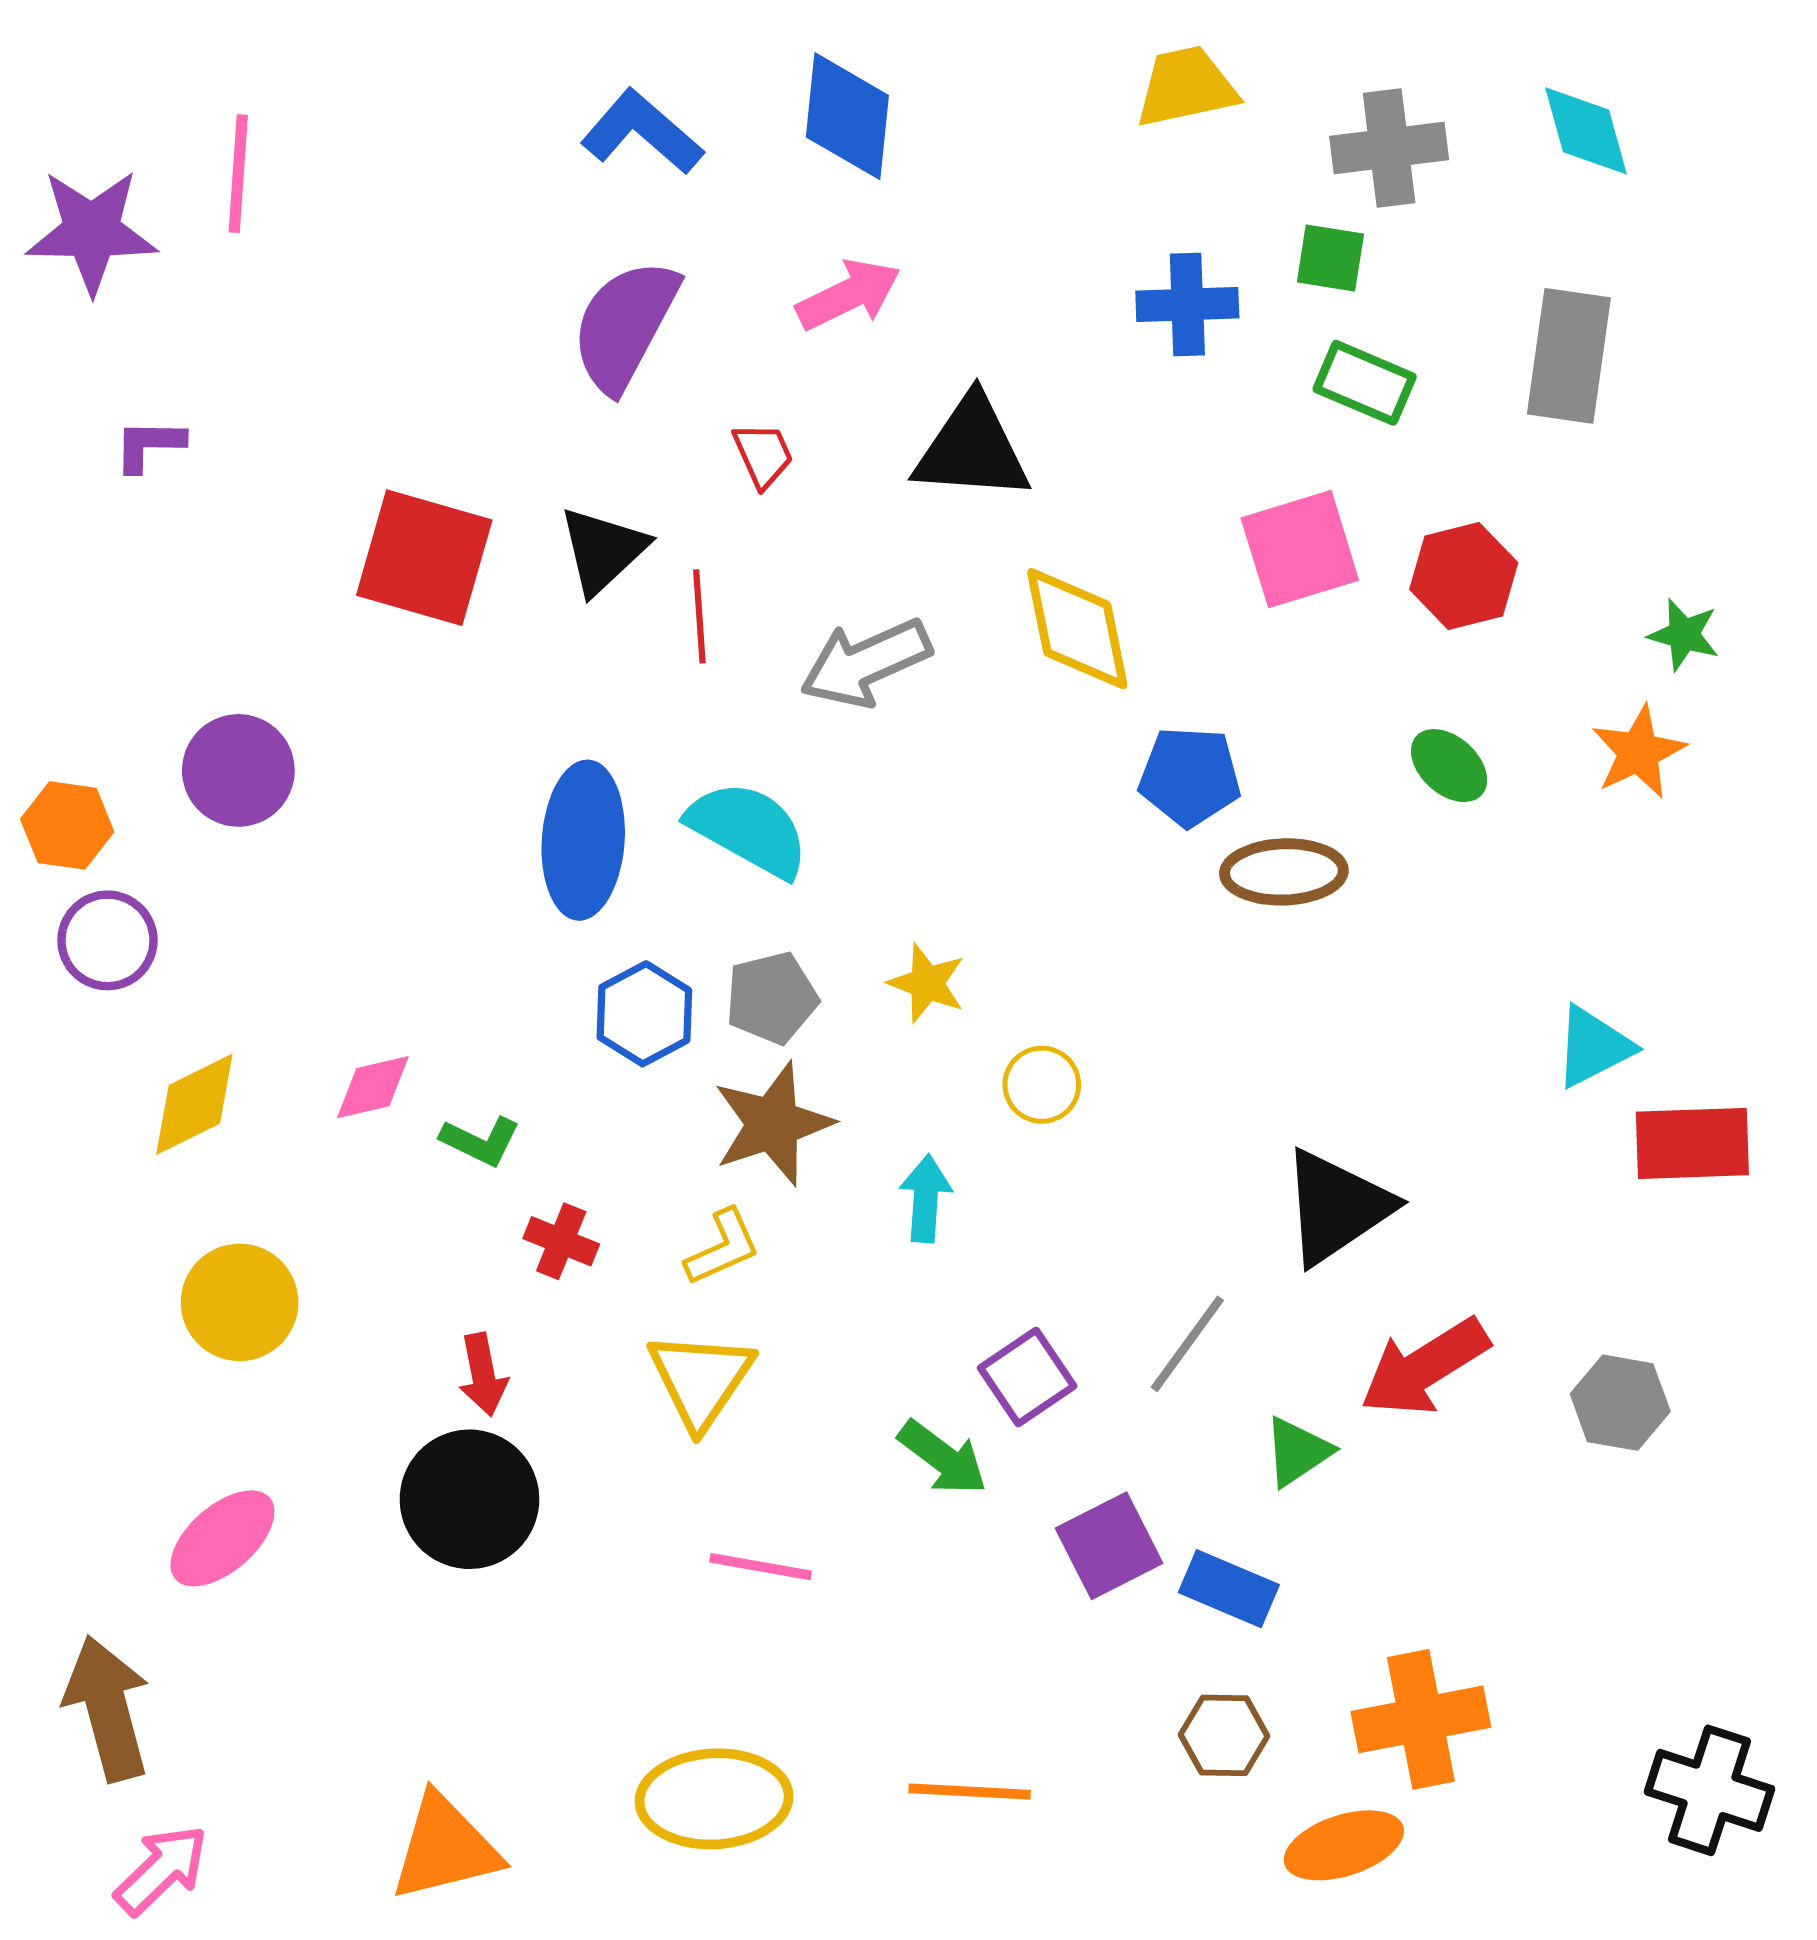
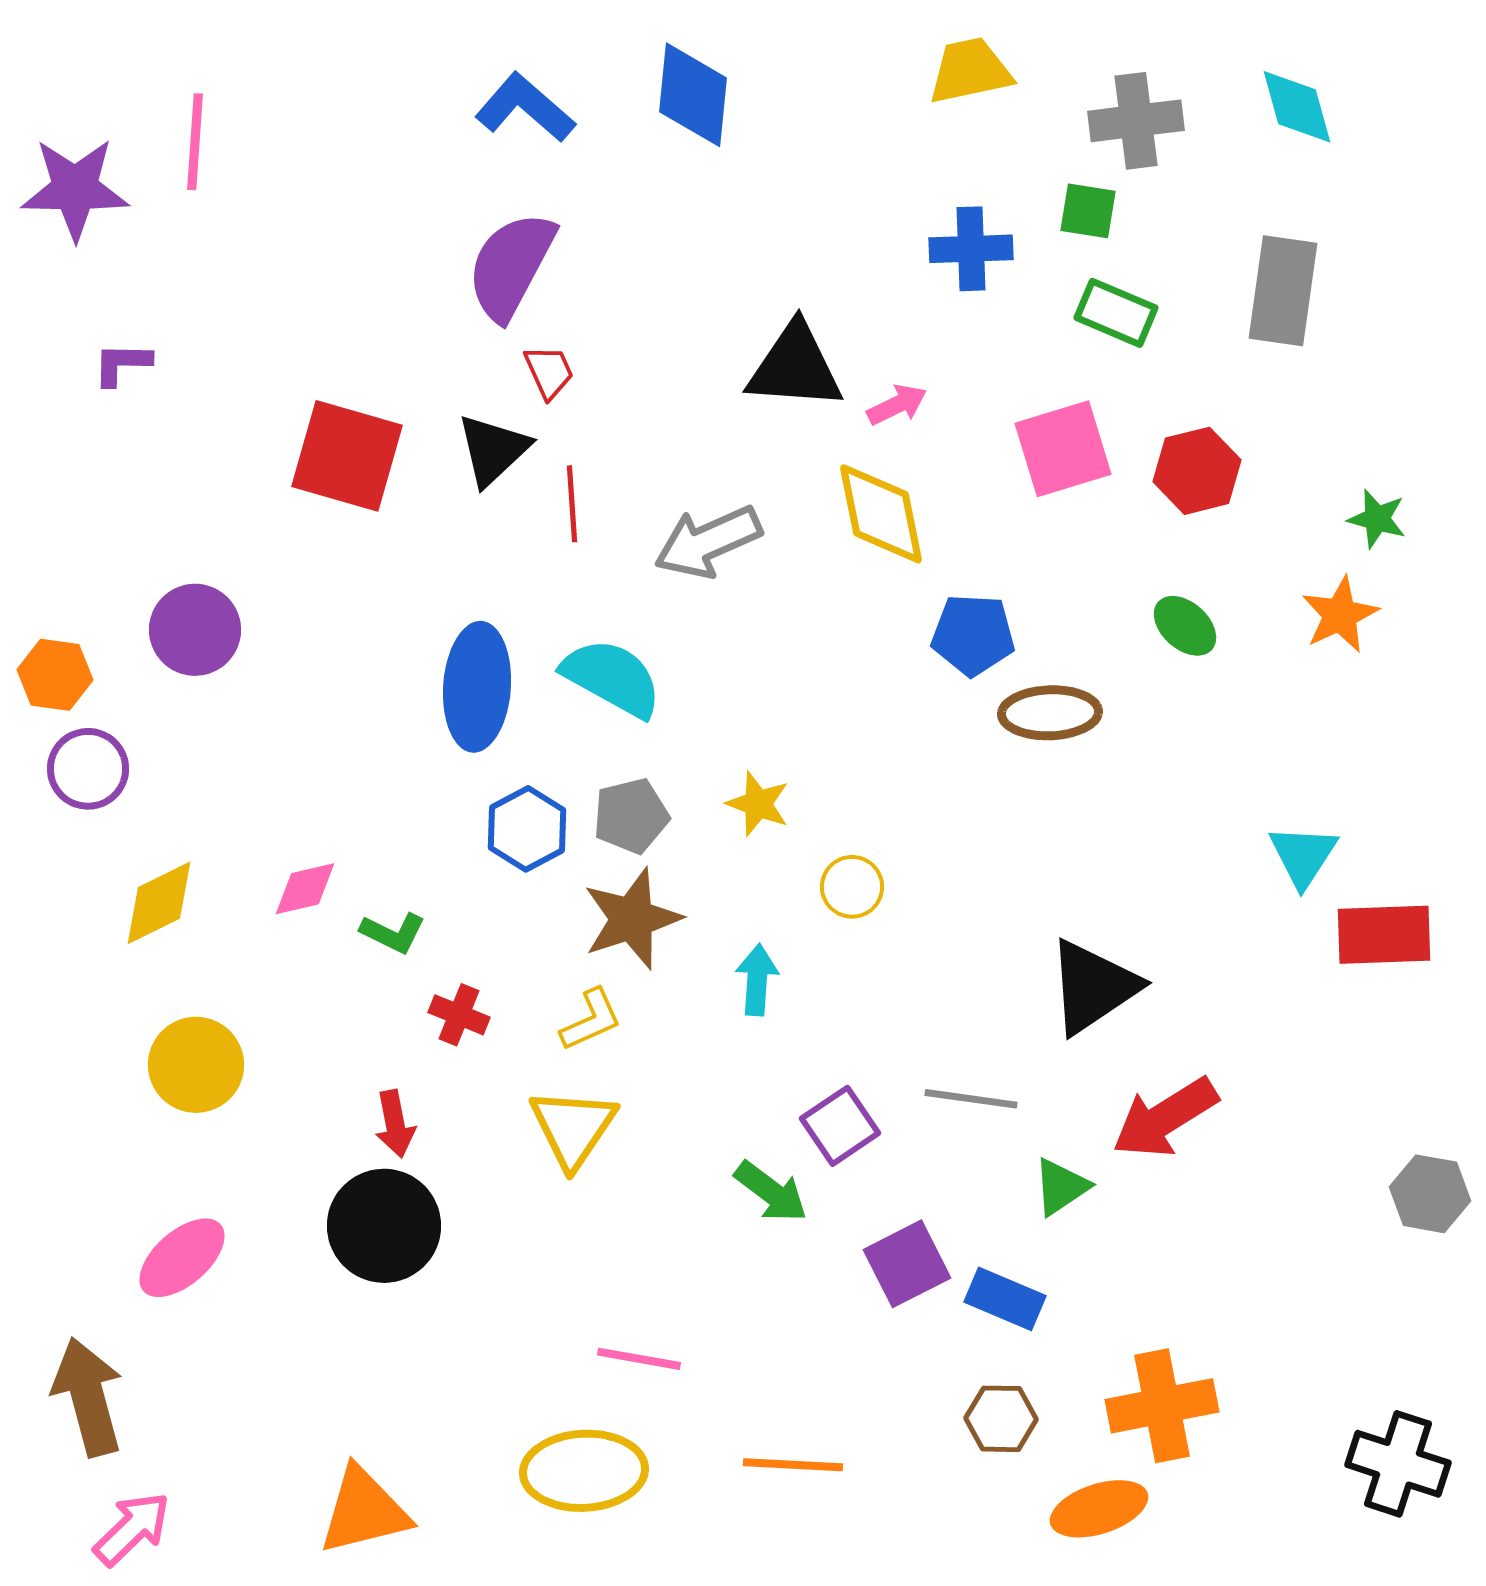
pink arrow: (849, 295) -> (897, 405), moved, size x0.7
red trapezoid: (763, 455) -> (549, 372), moved
cyan triangle: (1593, 1047) -> (1303, 856), turned -30
gray line: (1187, 1344) -> (971, 1099), turned 62
gray hexagon: (1620, 1403) -> (1430, 1194), moved
pink line: (761, 1567) -> (639, 1359), moved

